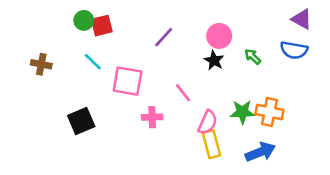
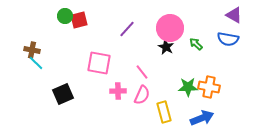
pink circle: (219, 36) -> (170, 28), size x1.4
cyan line: (93, 62) -> (36, 63), moved
pink semicircle: (208, 122) -> (142, 95), moved

